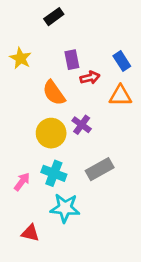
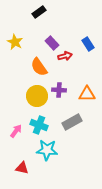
purple rectangle: (72, 60) -> (52, 43), turned -32
orange triangle: (120, 96) -> (87, 94), moved
purple cross: (82, 125) -> (59, 90), turned -32

